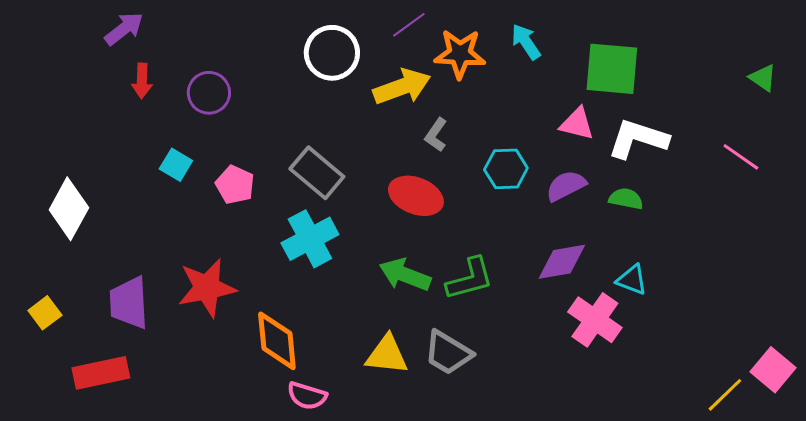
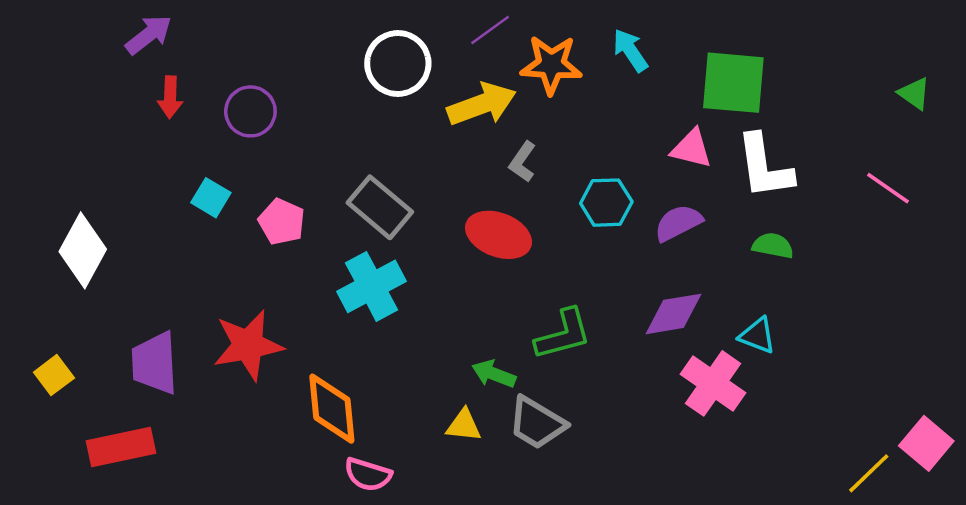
white L-shape: (638, 139) -> (765, 167), turned -116
green semicircle: (626, 199) -> (773, 246), moved
green arrow: (405, 275) -> (494, 374), moved, size x0.7
yellow triangle: (387, 355) -> (464, 425), size x0.7

